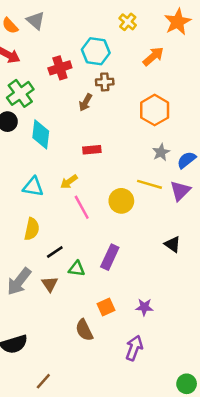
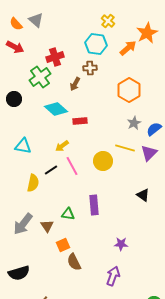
orange star: (178, 22) -> (147, 33), moved
cyan hexagon: (96, 51) -> (96, 44), moved
green cross: (20, 93) -> (40, 77), moved
cyan diamond: (41, 134) -> (56, 109), moved, turned -55
cyan triangle: (33, 187) -> (23, 146), moved
black line: (55, 252) -> (51, 170), moved
purple rectangle: (110, 257) -> (94, 205), turned -30
orange square: (106, 307) -> (63, 245), moved

